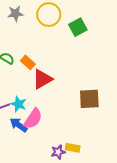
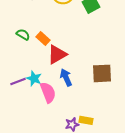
pink semicircle: (33, 119) -> (48, 92), turned -55
blue arrow: (19, 125) -> (66, 77), moved, turned 30

